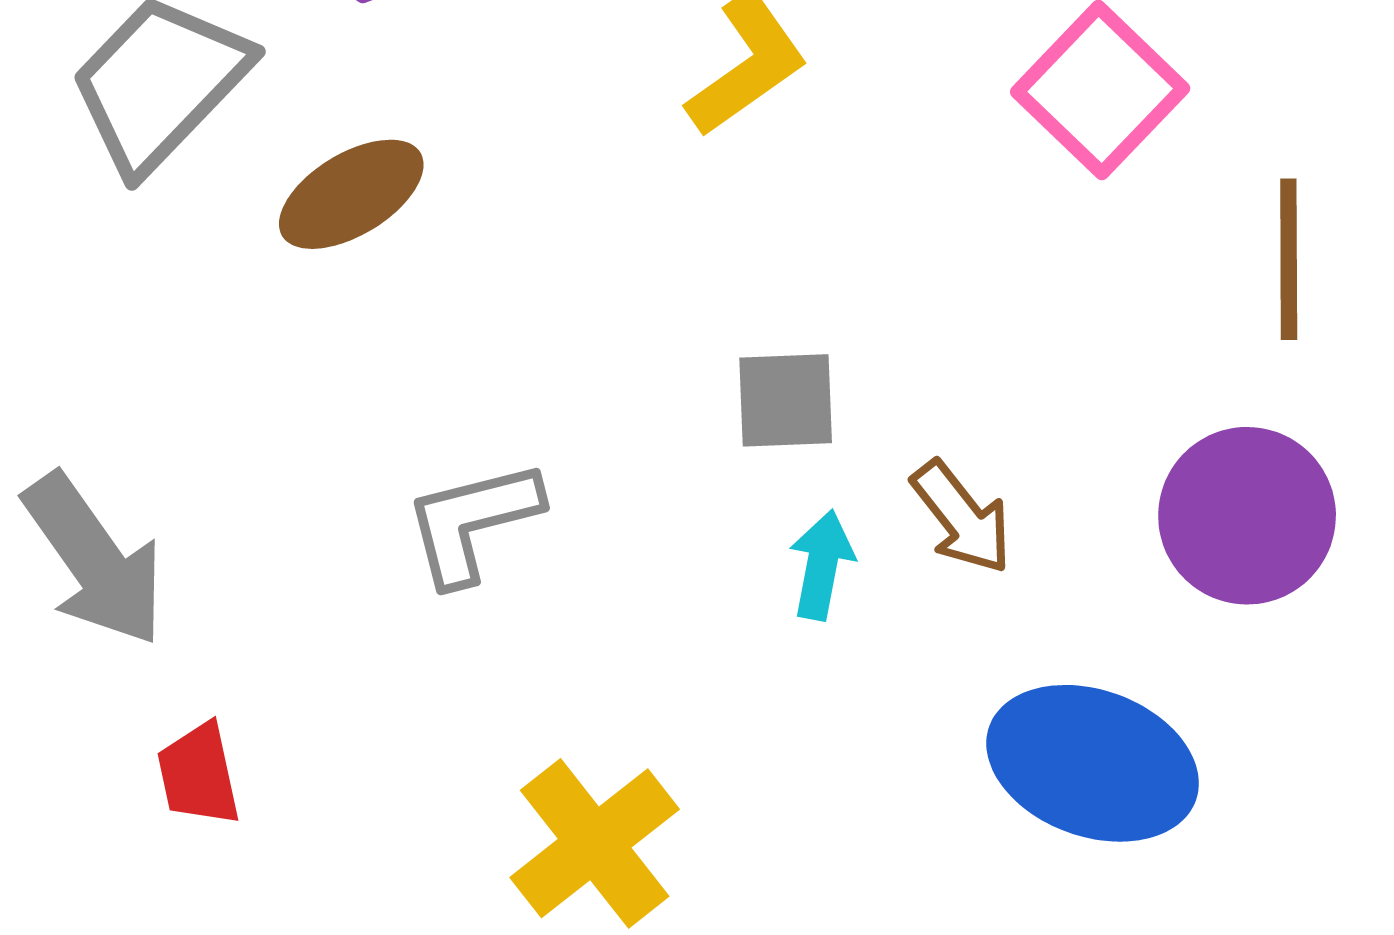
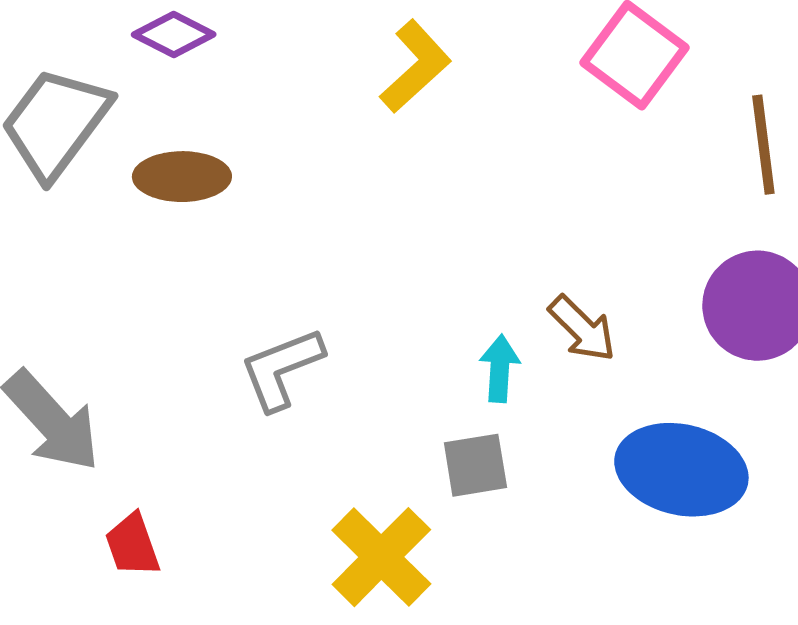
brown ellipse: (351, 194) -> (182, 177), turned 38
gray square: (786, 400) -> (475, 465), moved

